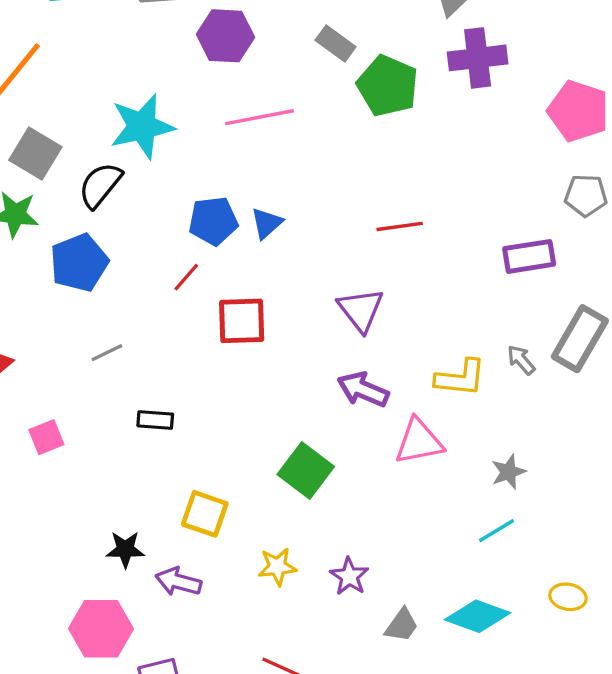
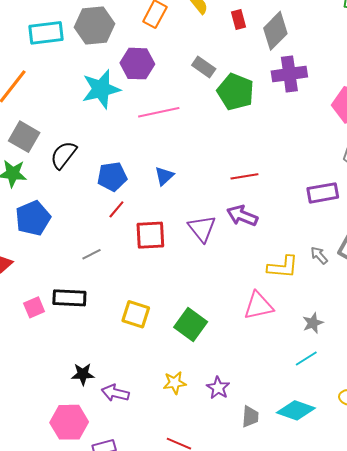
cyan star: (142, 126) -> (101, 89), moved
blue pentagon: (213, 221) -> (112, 177), moved
blue pentagon: (79, 263) -> (33, 218), moved
purple triangle: (361, 310) -> (202, 228), moved
gray line: (107, 353) -> (91, 254), moved
purple arrow: (363, 389) -> (242, 216), moved
black rectangle: (155, 420) -> (69, 298), moved, size x1.5
yellow square: (205, 514) -> (136, 314), moved
gray trapezoid: (402, 625) -> (250, 417), turned -30

